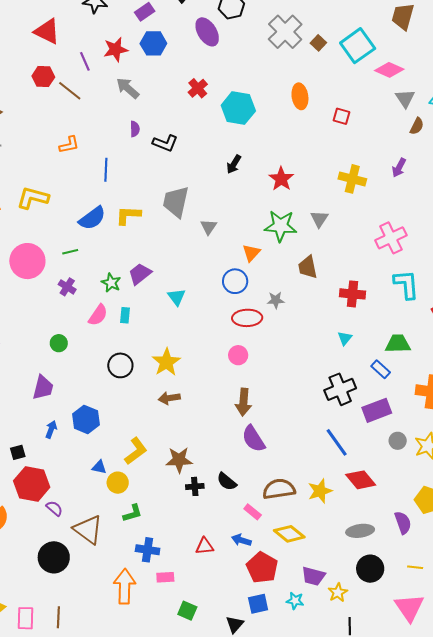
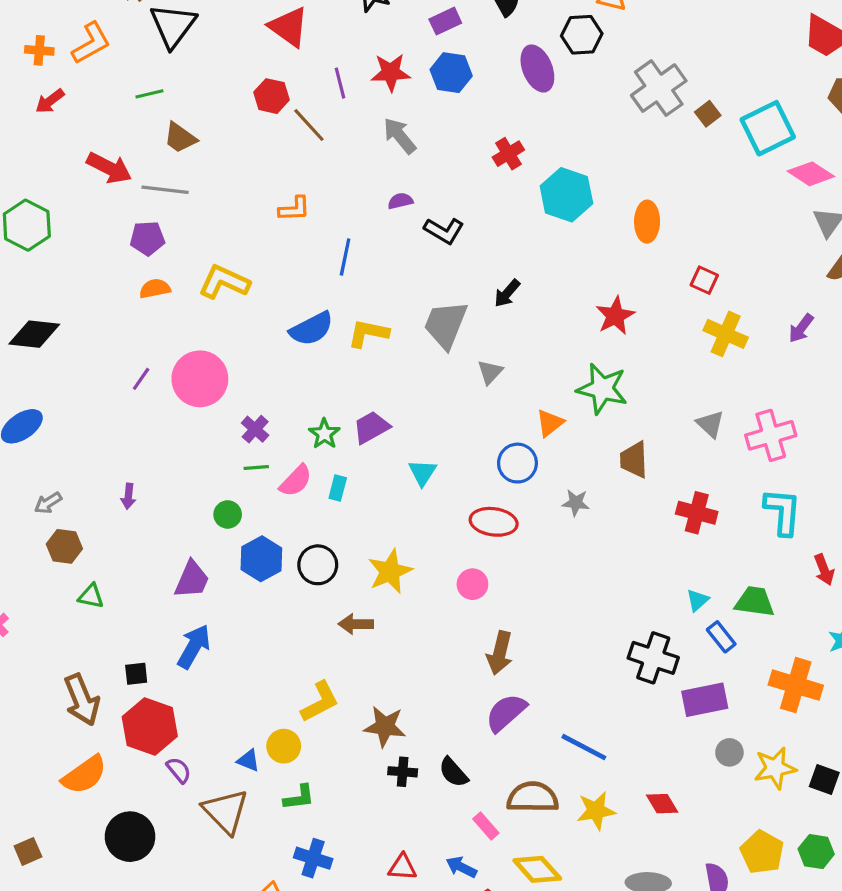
orange ellipse: (300, 96) -> (647, 222), moved
red square: (342, 116) -> (704, 280), moved
purple semicircle: (135, 129) -> (400, 201), turned -112
black arrow: (234, 164) -> (507, 293), moved
gray triangle: (319, 219) -> (710, 424), moved, turned -30
green line: (70, 252) -> (256, 467), moved
red ellipse: (247, 318) -> (494, 522), moved
cyan triangle: (345, 338) -> (698, 600), moved
pink circle: (238, 355) -> (472, 584), moved
black cross: (340, 389) -> (653, 658), turned 32
brown arrow: (169, 398) -> (356, 624), moved
blue hexagon: (86, 419) -> (261, 559), moved
blue arrow: (51, 429) -> (194, 647), size x1.6
purple semicircle: (254, 439) -> (506, 713), turned 72
blue line: (337, 442) -> (584, 747), moved, turned -36
blue triangle: (99, 467) -> (248, 760), moved
red diamond: (361, 480) -> (662, 804), size x0.7
black circle: (54, 557) -> (130, 837), moved

